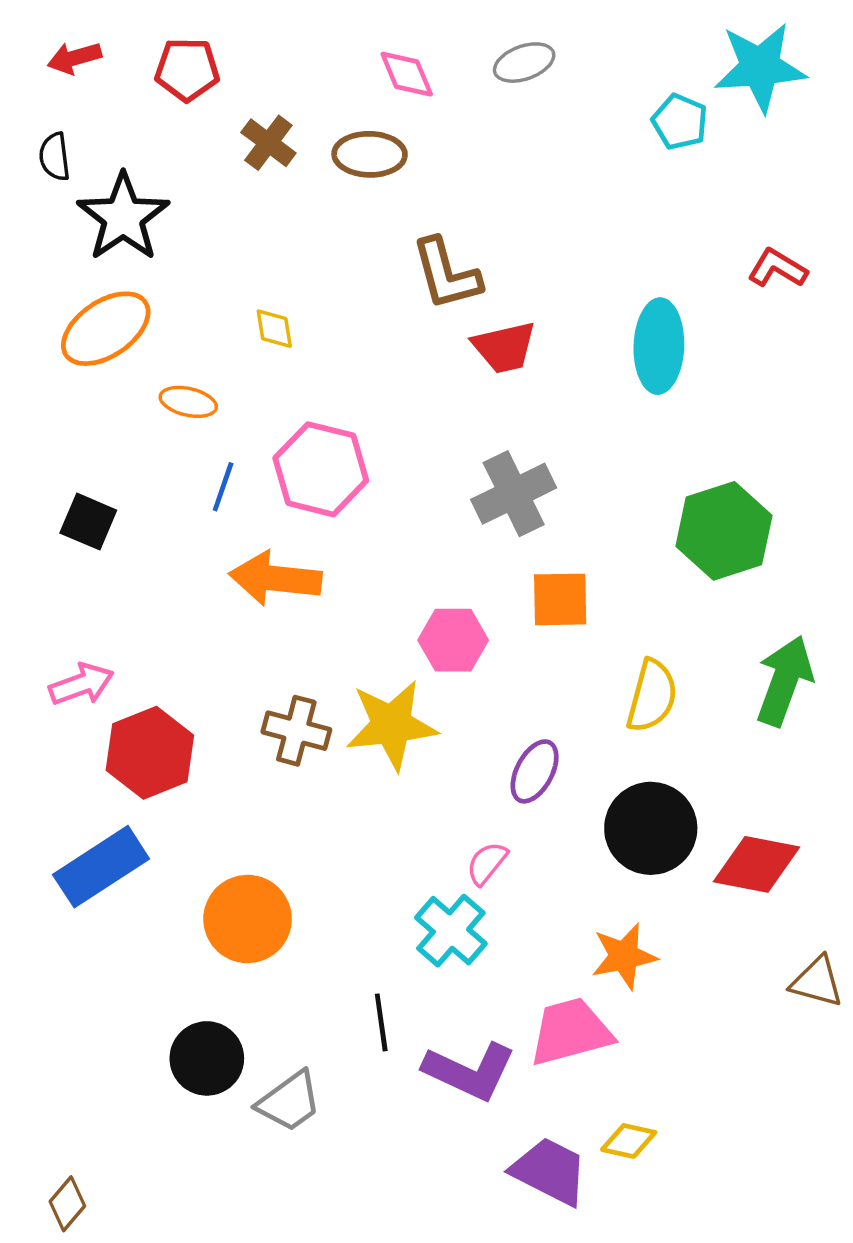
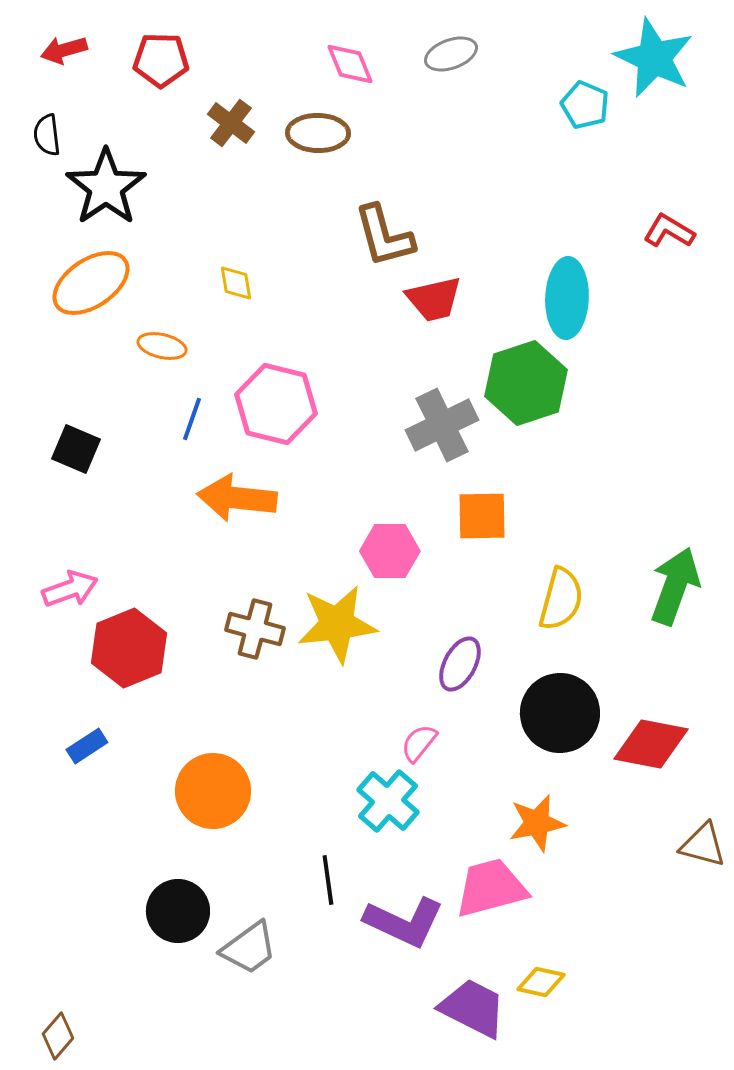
cyan star: (760, 67) -> (654, 58), turned 30
green hexagon: (724, 531) -> (526, 383), moved
blue rectangle: (101, 867) -> (87, 746), size x0.5

